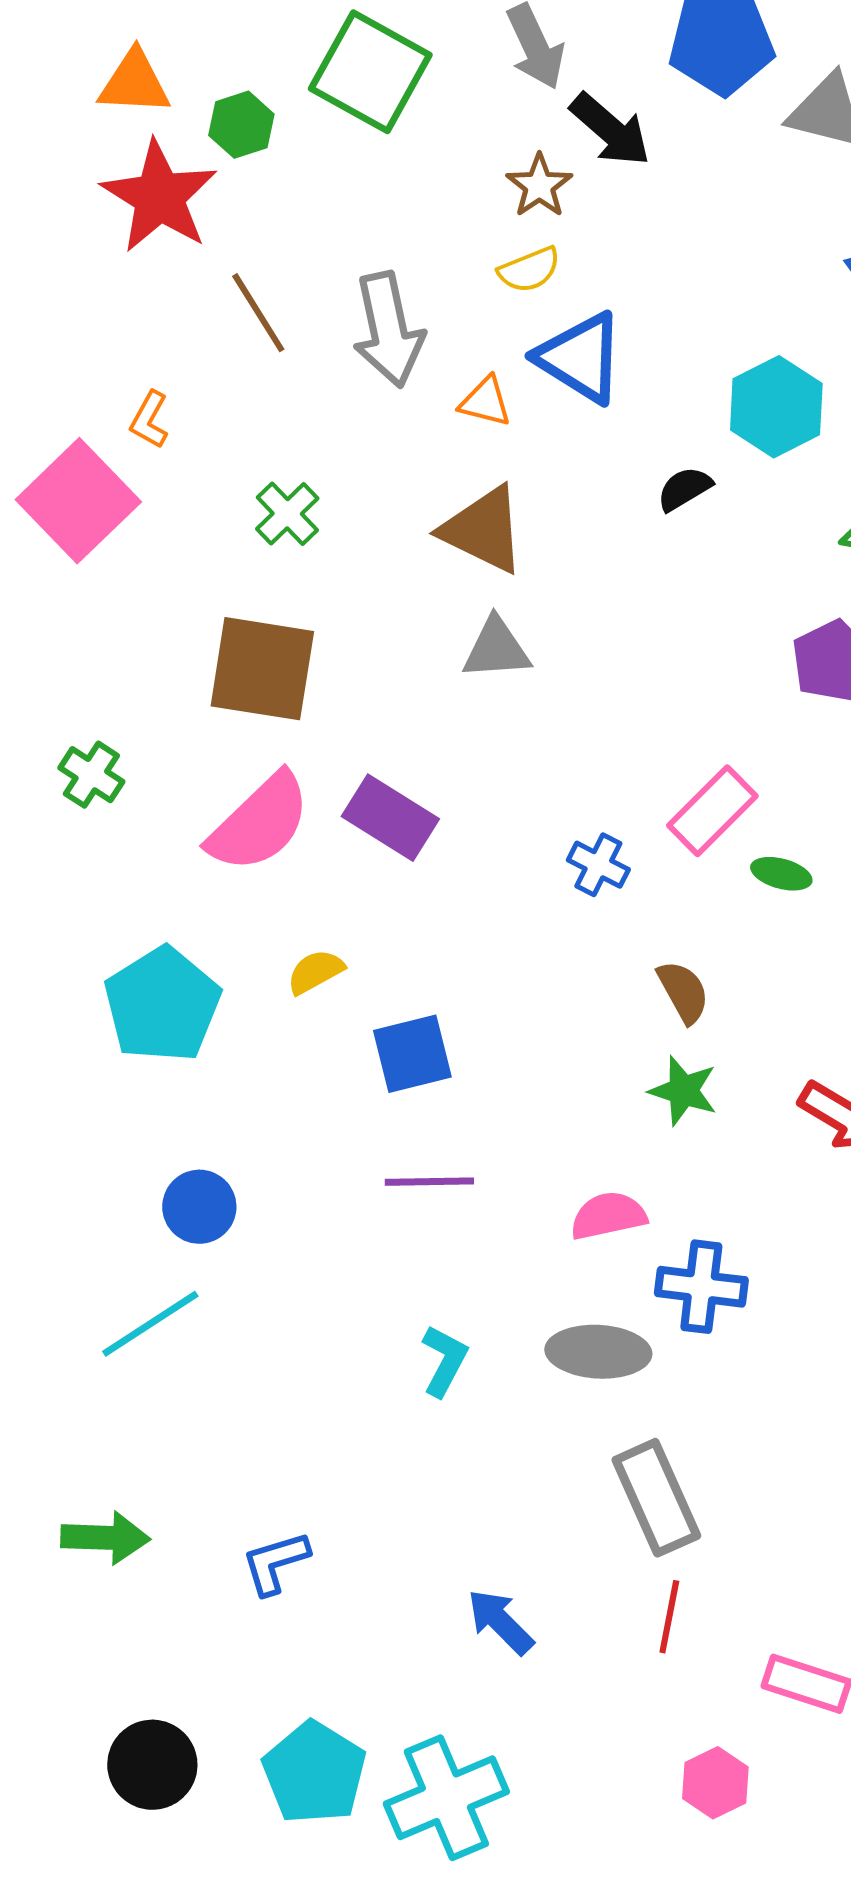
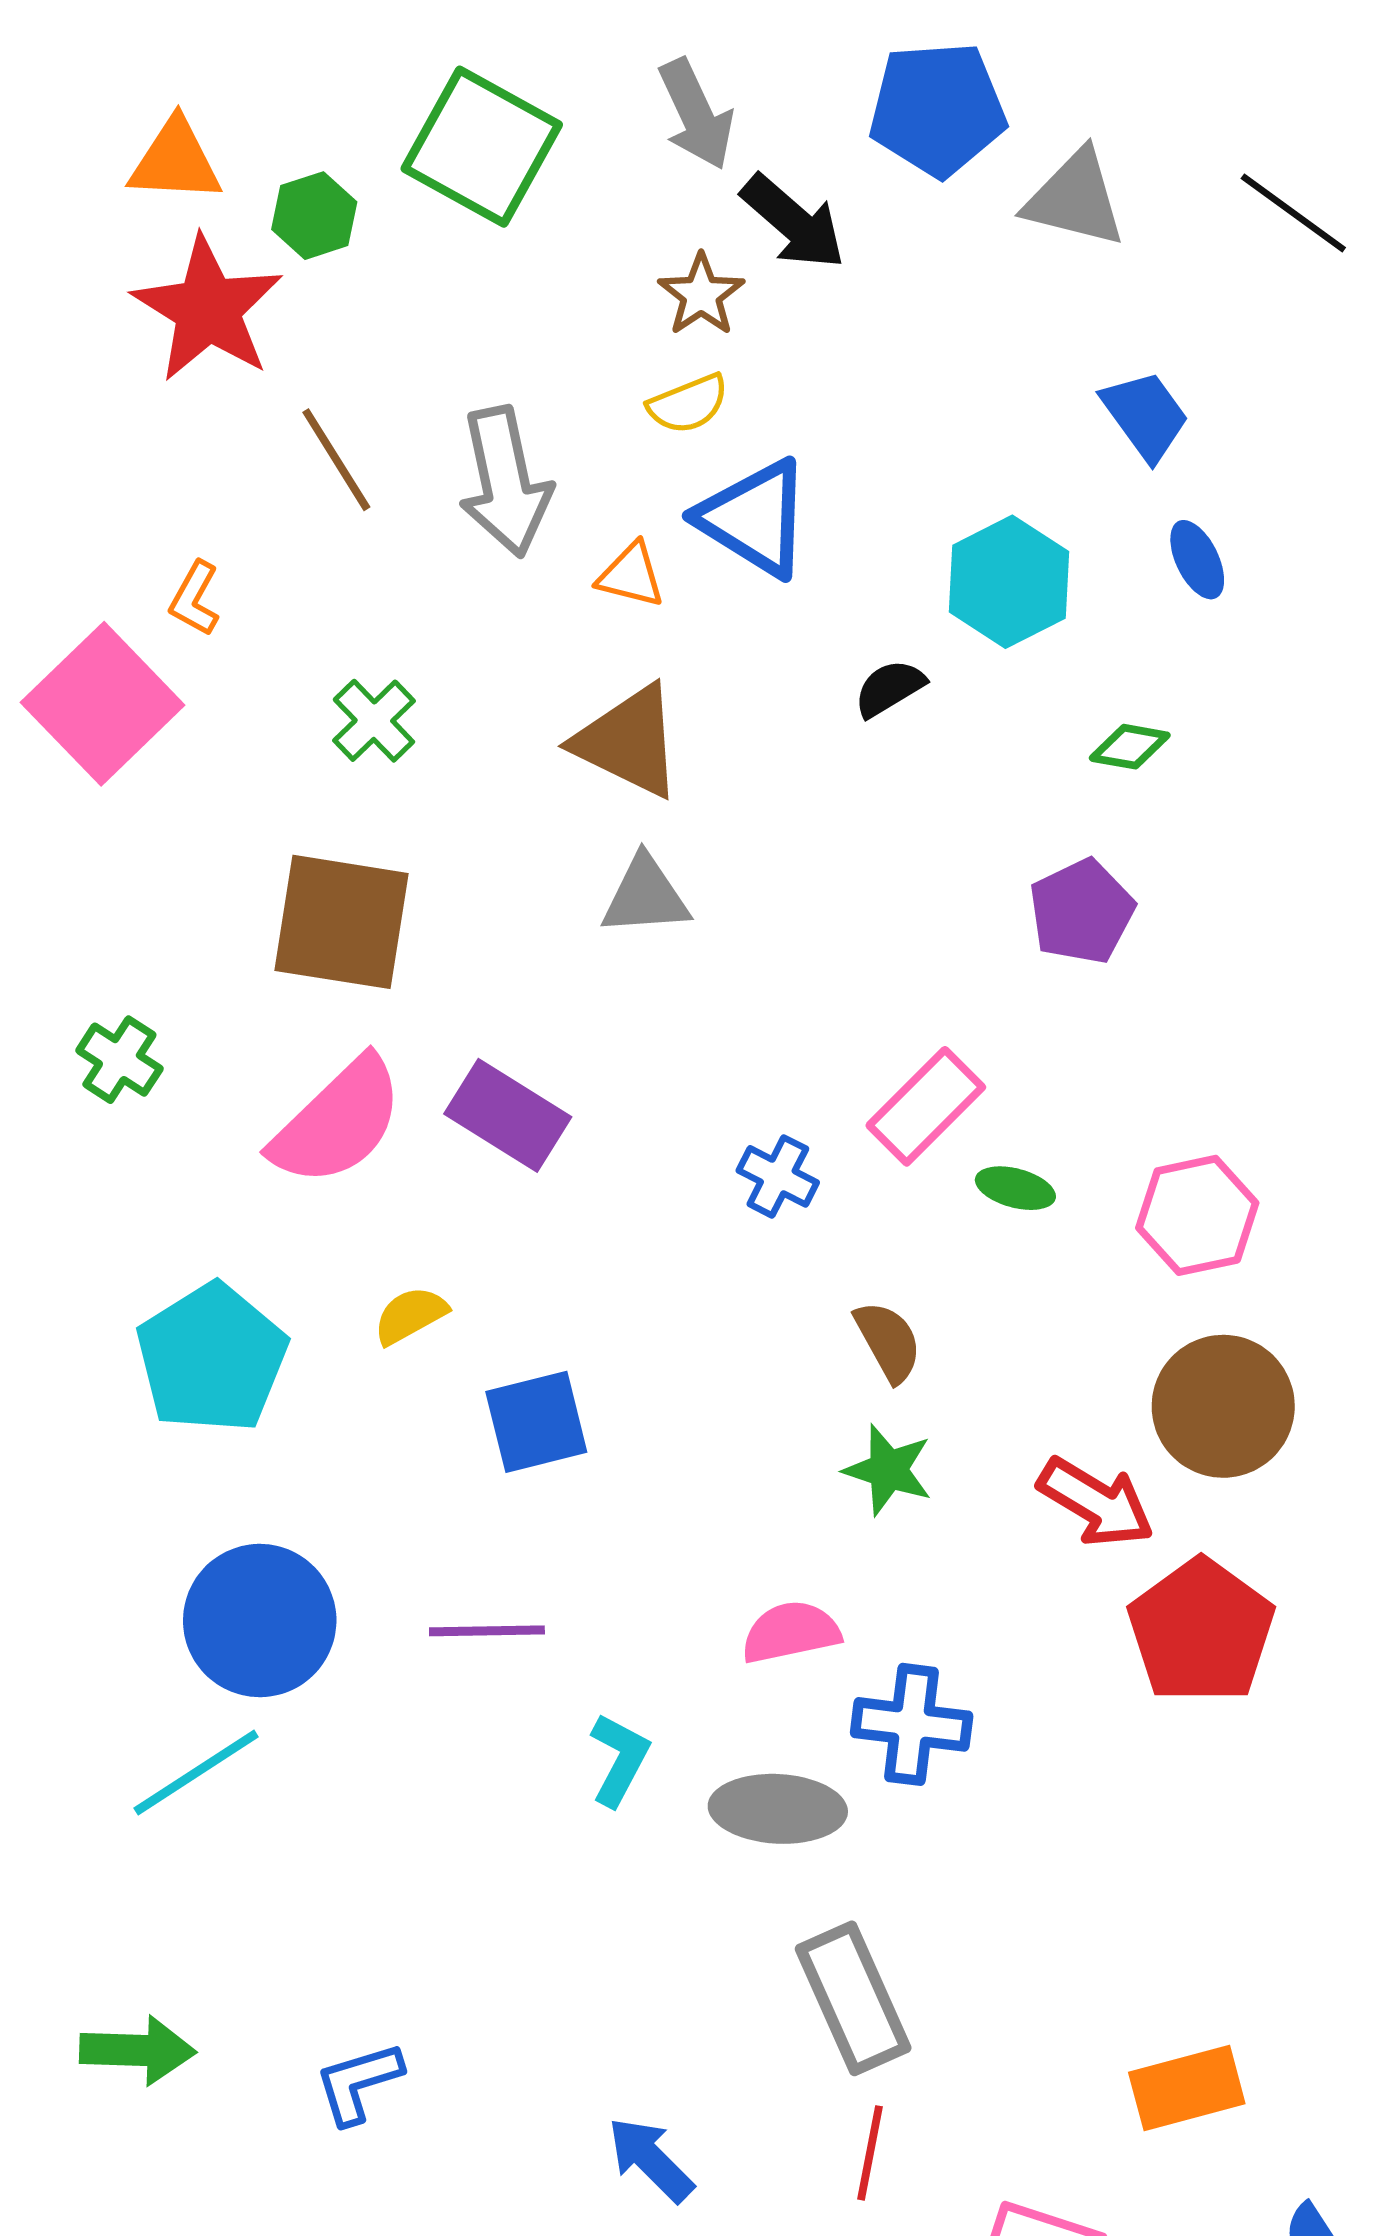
purple line: (429, 1182) -> (487, 1631), moved
blue circle: (199, 1207) -> (260, 1621), size x1.6
cyan L-shape: (444, 1361) -> (619, 1759), moved

